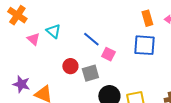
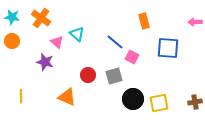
orange rectangle: (147, 18) -> (144, 21), moved
red circle: (70, 66) -> (88, 75), moved
purple star: (21, 84) -> (45, 62), moved

